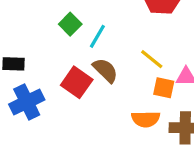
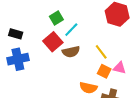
brown semicircle: (105, 70) -> (71, 52), turned 108
red square: (77, 82) -> (53, 42), moved

